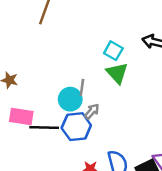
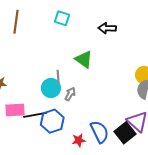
cyan square: (113, 51) -> (62, 18), moved
blue hexagon: (76, 127) -> (52, 121), moved

